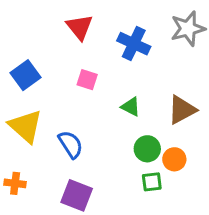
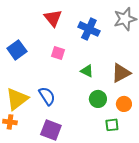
yellow triangle: (26, 126) -> (17, 99), moved, turned 40
orange circle: (174, 159) -> (124, 104), moved
green square: (152, 182) -> (112, 125), moved

